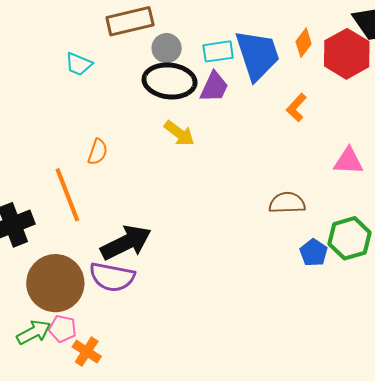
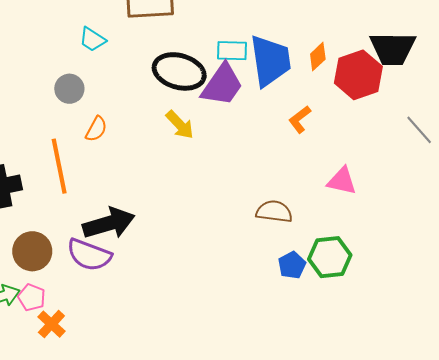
gray circle: (167, 48) -> (69, 89), moved
purple trapezoid: (214, 87) -> (222, 85), size x1.4
brown circle: (55, 283) -> (32, 251), size x0.7

